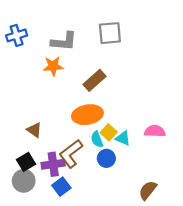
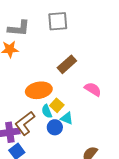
brown rectangle: (95, 80) -> (67, 64), moved
pink semicircle: (155, 131) -> (93, 89), moved, turned 30
cyan triangle: (123, 138) -> (67, 118), moved

